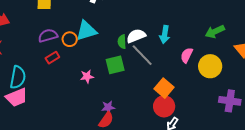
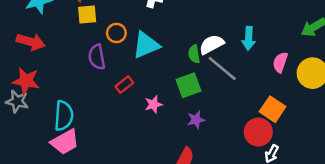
purple semicircle: (48, 36) -> (97, 57), turned -78
orange circle: (70, 39) -> (116, 33), moved
red rectangle: (52, 58) -> (124, 85), moved
orange square: (164, 88) -> (273, 109), moved
purple star: (108, 107) -> (196, 120), moved

